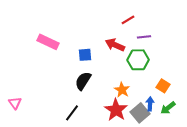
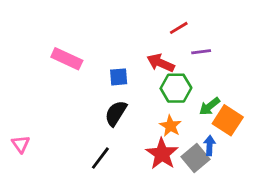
green hexagon: (138, 60) -> (176, 88), moved
orange square: (163, 86) -> (228, 120), size x1.5
green arrow: (168, 108) -> (210, 106), moved

